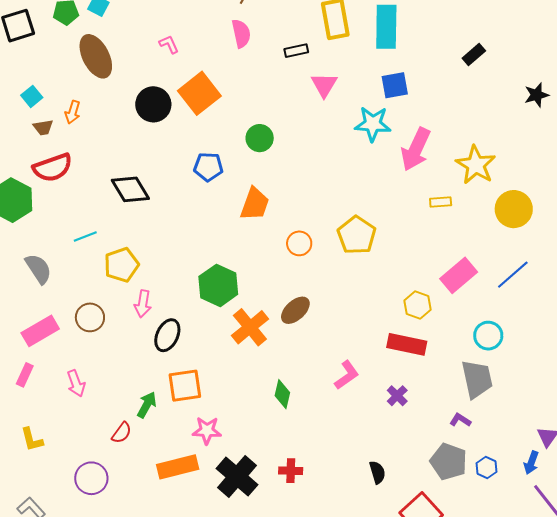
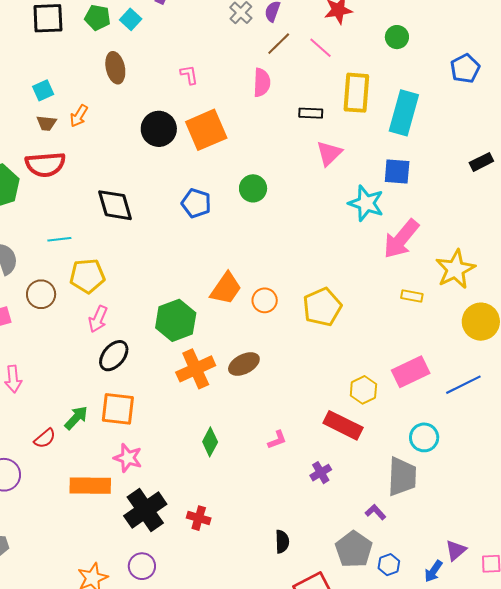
brown ellipse: (96, 56) -> (115, 68), size x0.7
orange trapezoid: (255, 204) -> (226, 289), moved
brown circle: (90, 317) -> (41, 294), moved
pink L-shape: (347, 375) -> (277, 440), size x0.7

